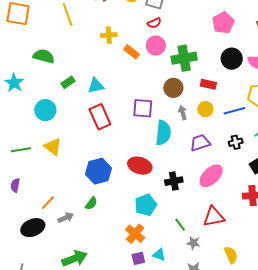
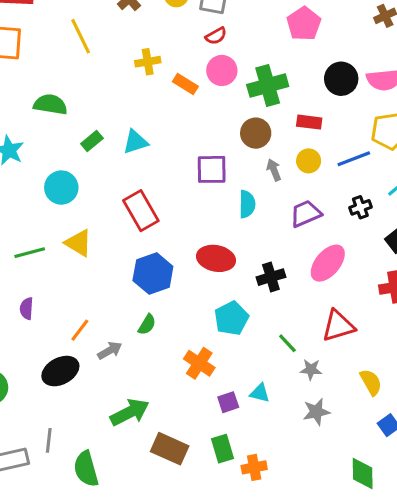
pink pentagon: (223, 23) -> (304, 24), moved
red rectangle: (100, 117) -> (141, 211), moved
cyan semicircle: (163, 133) -> (247, 204), size x0.7
orange cross: (135, 234) -> (199, 363), moved

